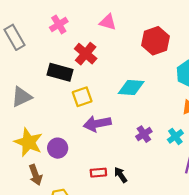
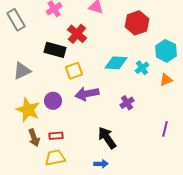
cyan cross: (175, 136) -> (142, 68), moved
purple circle: (58, 148) -> (53, 101), moved
red rectangle: (98, 173) -> (56, 136), moved
black arrow: (121, 175) -> (107, 138), size x1.6

